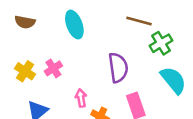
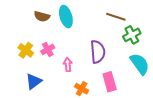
brown semicircle: (25, 22) -> (42, 16), moved
pink arrow: (81, 98) -> (68, 65), moved

